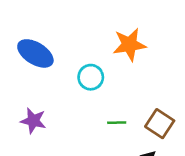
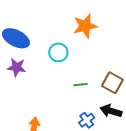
purple star: (33, 121) -> (17, 67), moved

